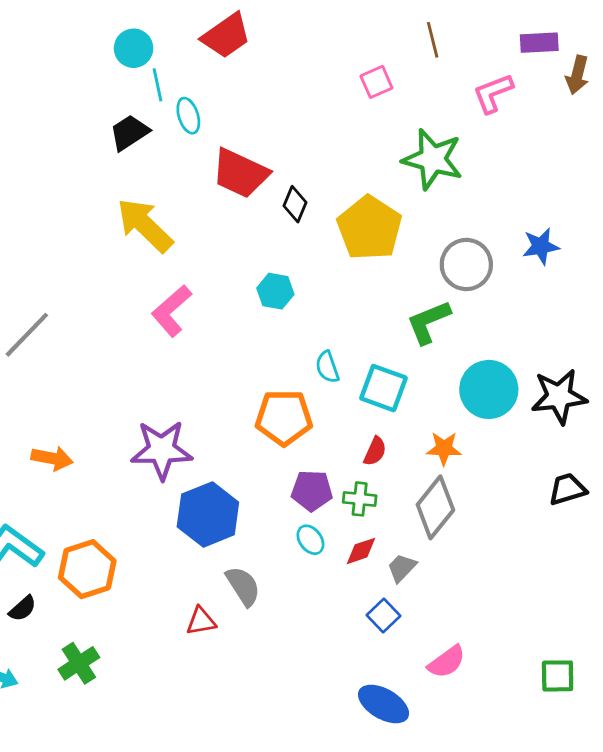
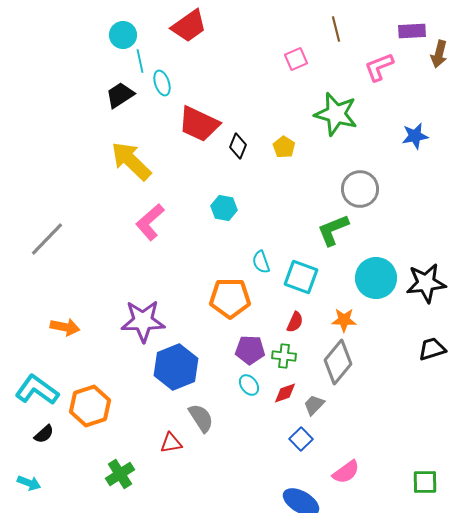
yellow pentagon: (369, 228) -> (284, 147), moved, size x0.5
blue star: (541, 246) -> (415, 136), moved
green cross: (79, 663) -> (120, 474), moved

